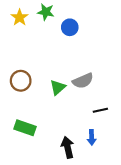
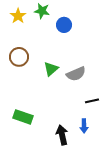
brown circle: (21, 81) -> (19, 57), moved
green triangle: (58, 87) -> (51, 69), moved

